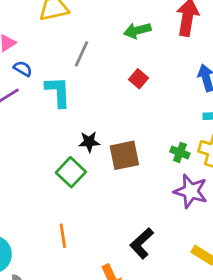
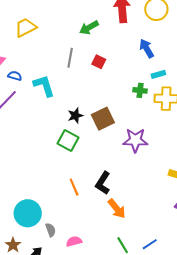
gray line: (81, 54) -> (70, 58), moved
green cross: (180, 152) -> (140, 90), moved
purple star: (191, 191) -> (135, 140), moved
black L-shape: (142, 243) -> (103, 183), moved

